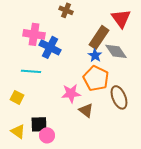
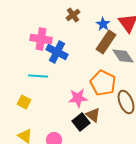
brown cross: (66, 10) -> (73, 15), turned 32
blue star: (95, 55) -> (103, 24), moved
black square: (39, 124) -> (81, 122), moved, turned -36

